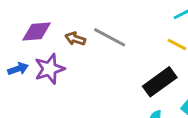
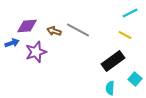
blue arrow: (18, 69) -> (12, 43), moved

